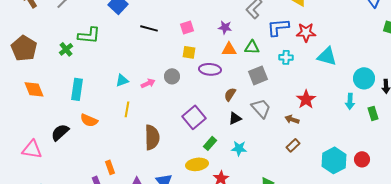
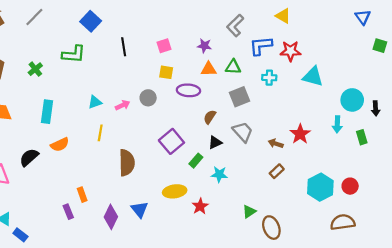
black line: (149, 28) -> (124, 47), turned 66
green L-shape: (89, 35) -> (74, 54), moved
red star: (306, 99) -> (300, 134), moved
orange semicircle: (89, 120) -> (60, 145), turned -48
green rectangle: (210, 143) -> (196, 161), moved

